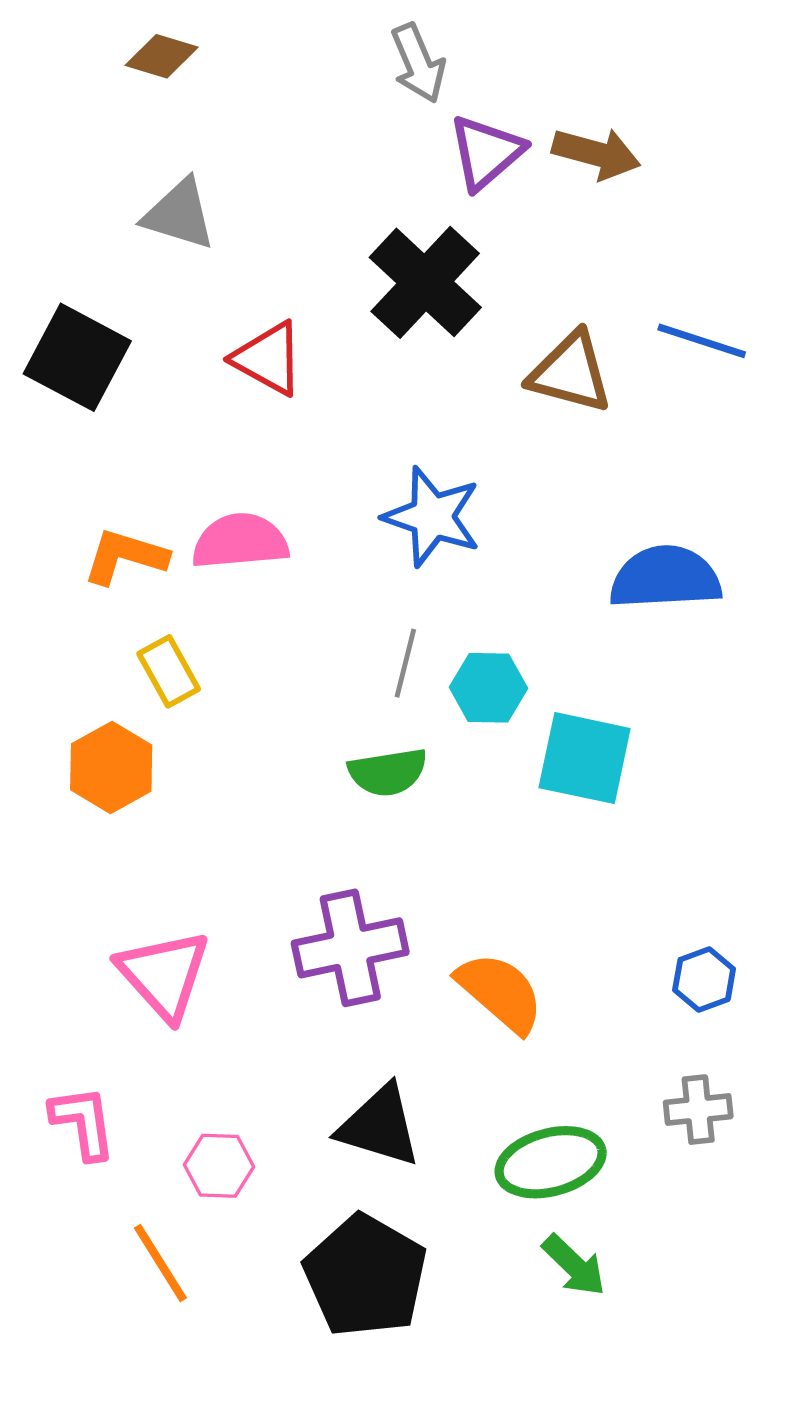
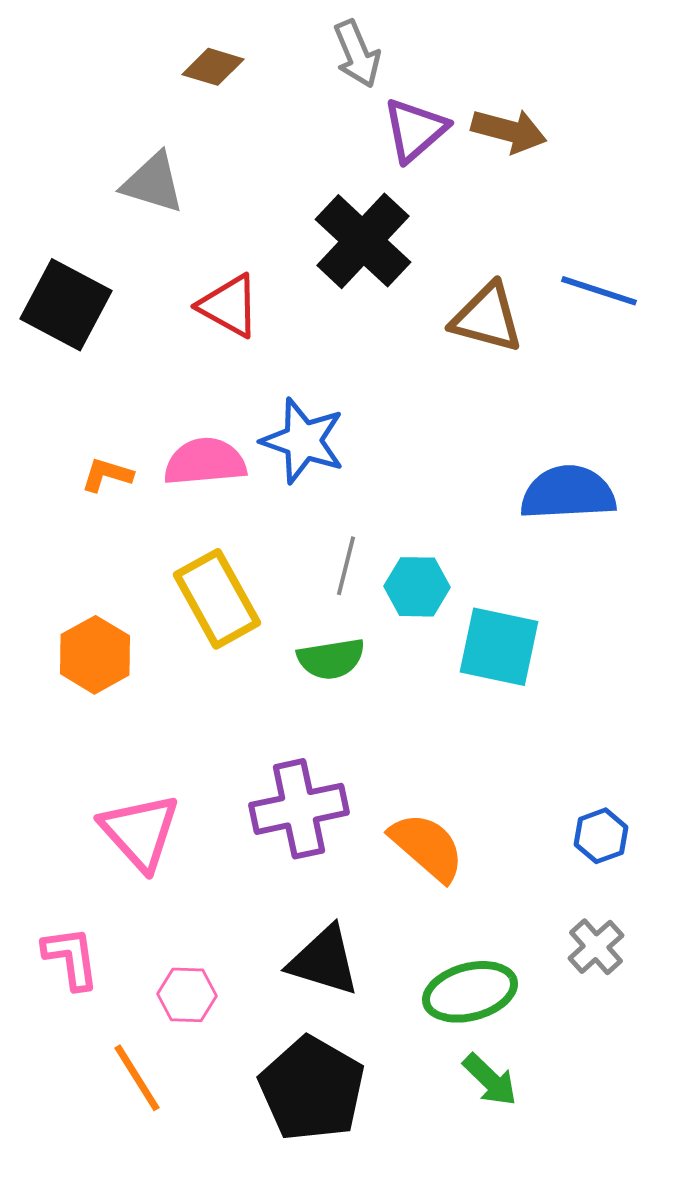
brown diamond: (162, 56) -> (213, 67), moved
blue star: (432, 517) -> (303, 441), moved
orange L-shape: (125, 557) -> (107, 475), size x0.7
yellow rectangle: (169, 671) -> (217, 599), moved, size x1.6
gray cross: (698, 1110) -> (596, 947), turned -36

